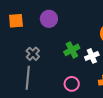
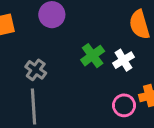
pink circle: (72, 84) -> (124, 105), moved

